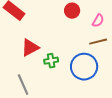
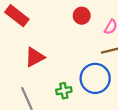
green cross: (51, 61) -> (64, 91), moved

